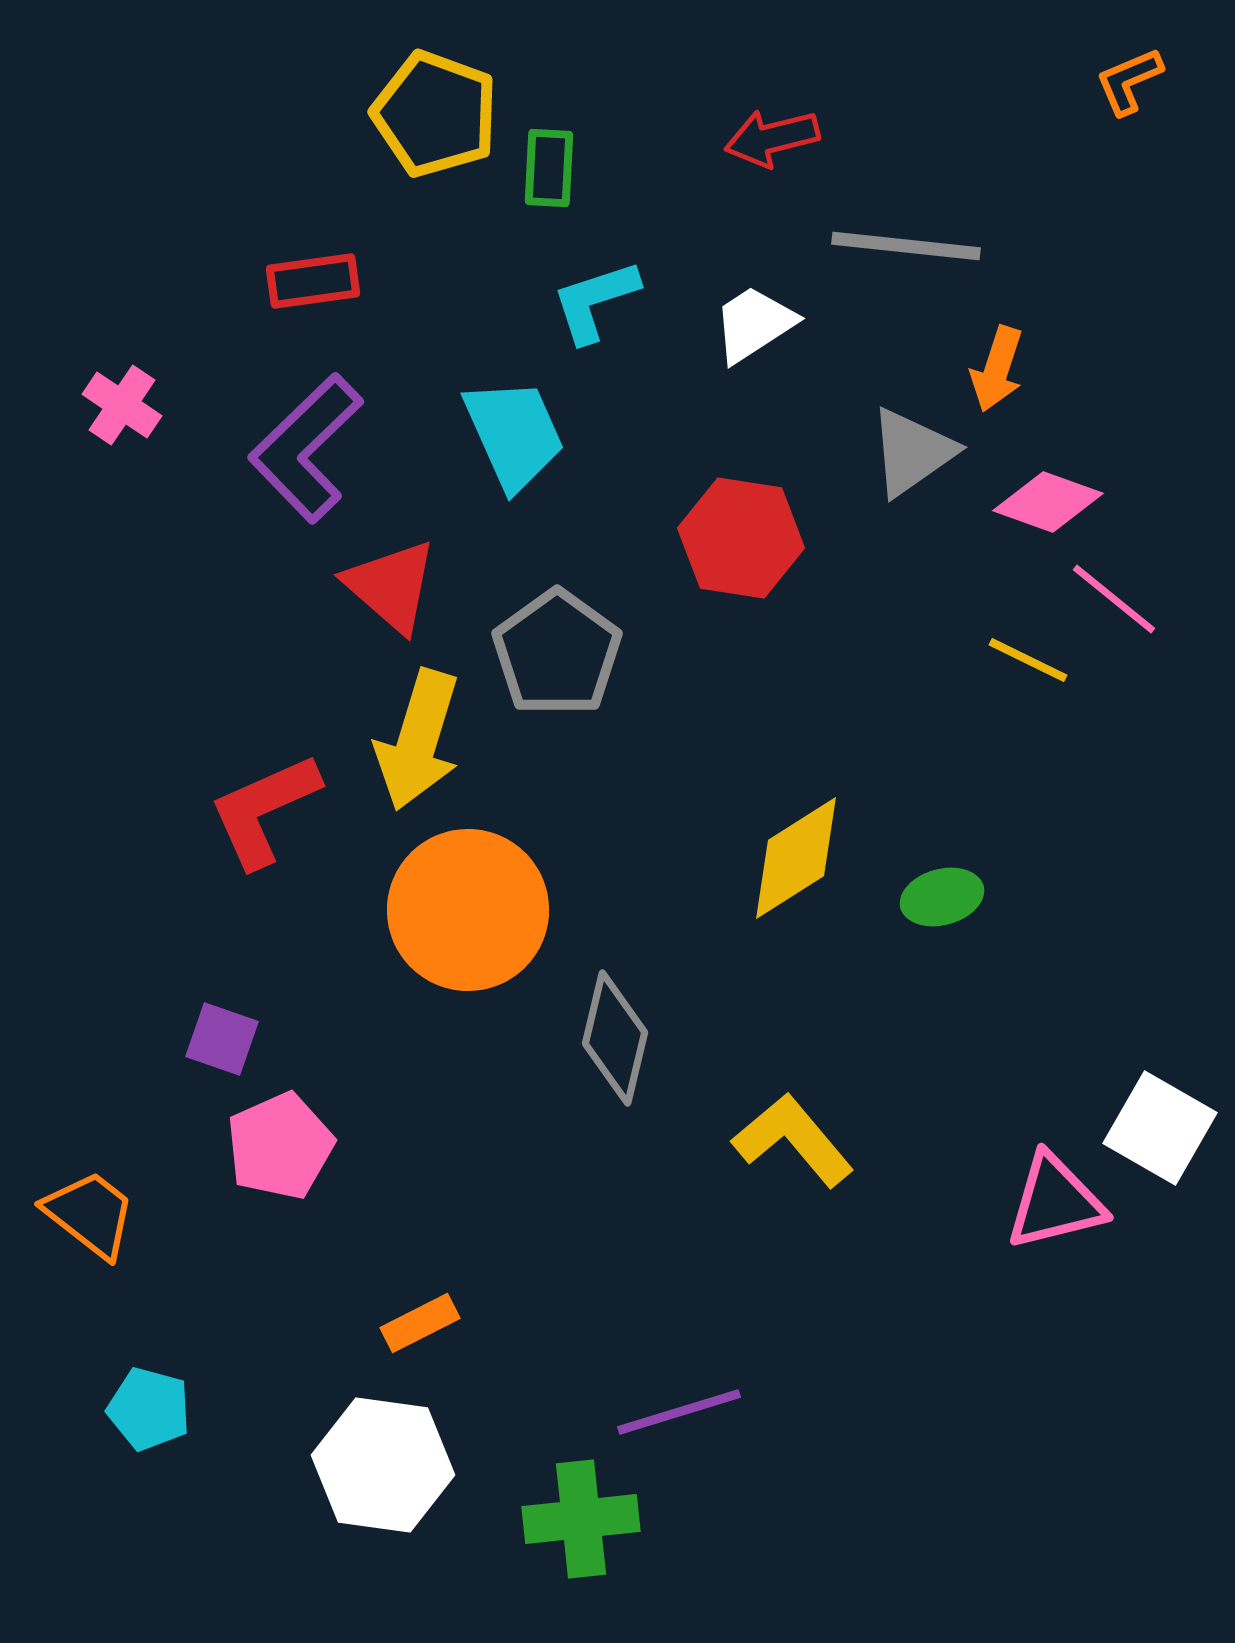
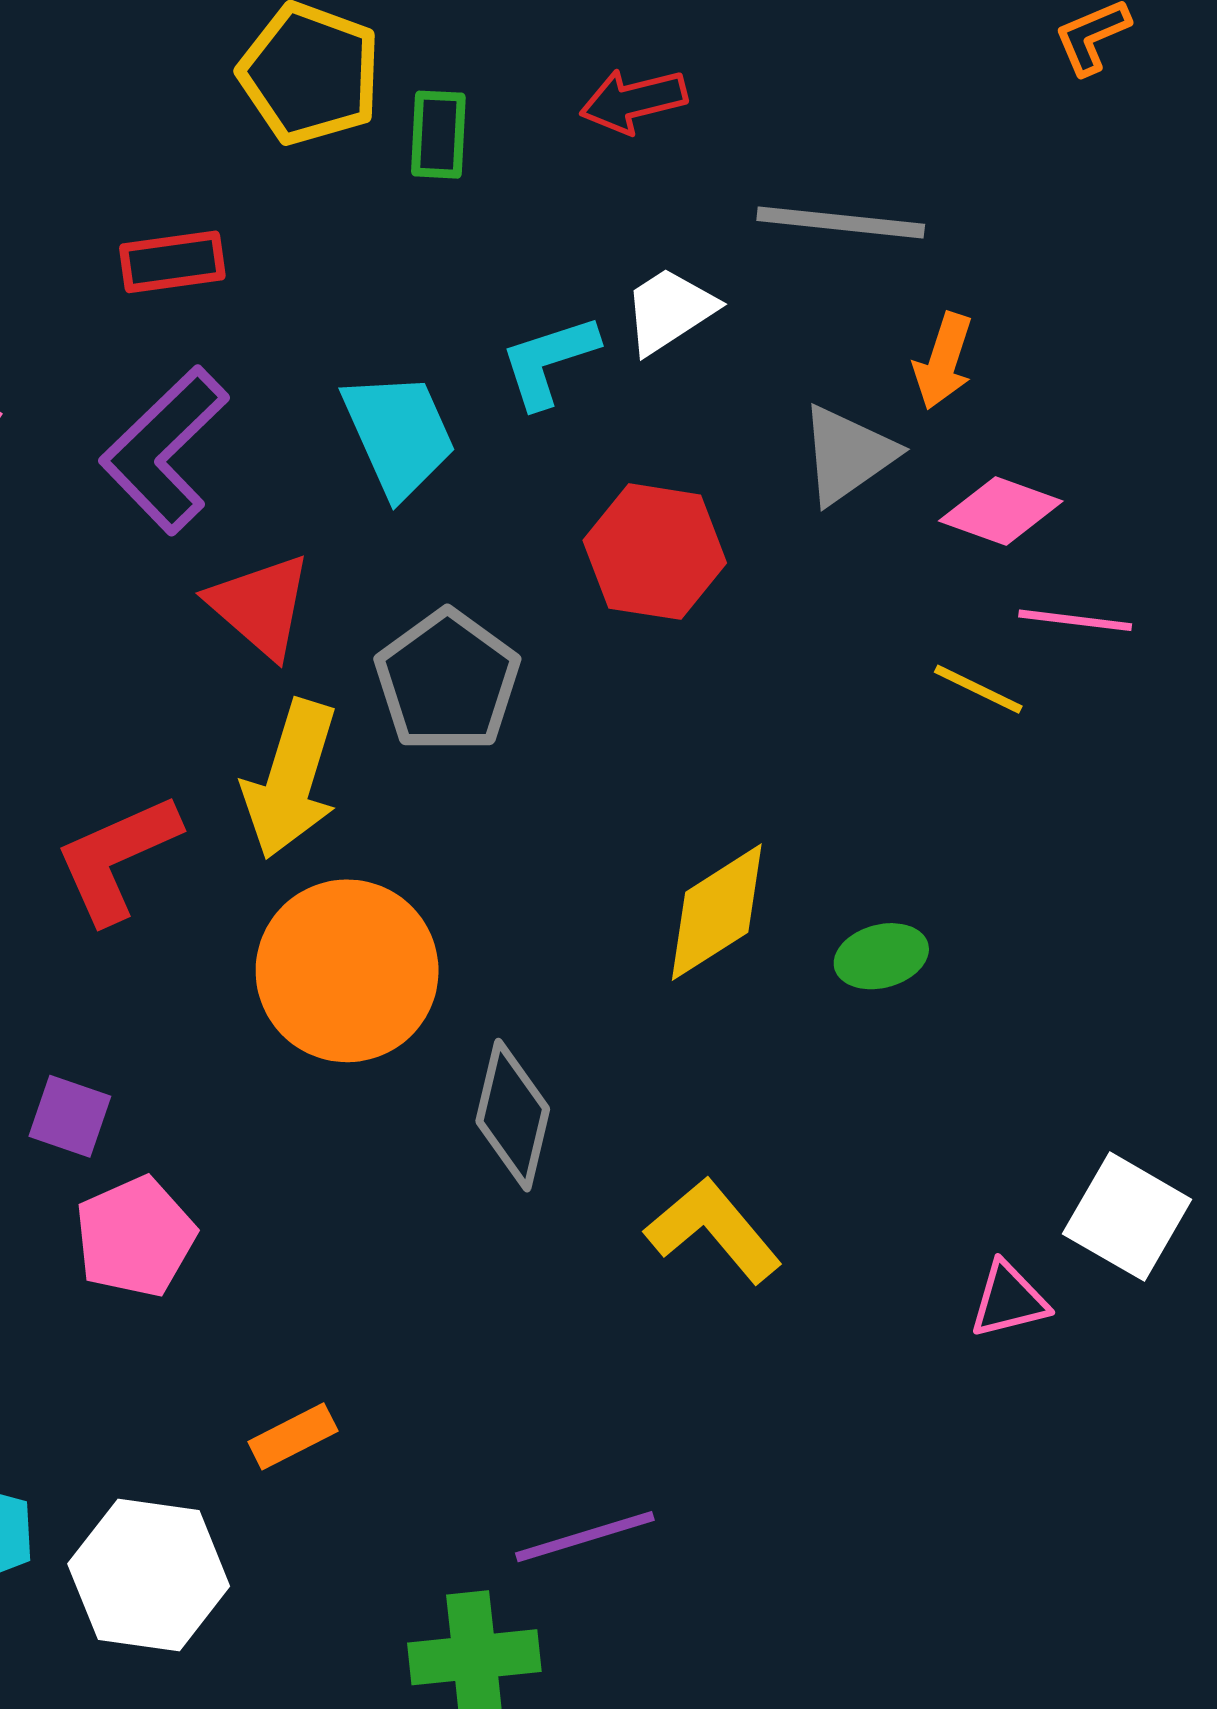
red arrow: (772, 138) -> (633, 101), moved
cyan L-shape: (595, 301) -> (549, 361), moved
pink line: (1114, 599) -> (1075, 620), turned -32
pink triangle: (1055, 1202) -> (1009, 1300), size x0.7
white hexagon: (383, 1465) -> (149, 1575), moved

